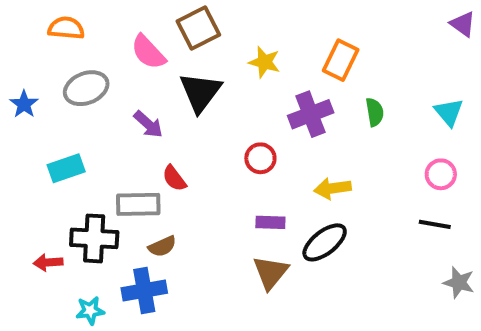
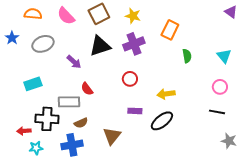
pink semicircle: (148, 52) -> (66, 16), moved
yellow star: (264, 62) -> (133, 16), moved
black triangle: (200, 92) -> (100, 46), turned 35
blue star: (24, 104) -> (12, 38), moved
purple cross: (311, 114) -> (134, 44), moved
brown triangle: (270, 272) -> (112, 136), moved
cyan star: (90, 311) -> (36, 148), moved

